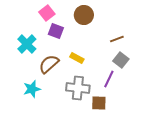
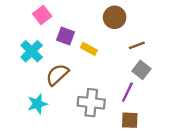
pink square: (47, 13) -> (42, 15), moved
brown circle: (84, 15) -> (115, 17), moved
yellow rectangle: (77, 58) -> (89, 49), moved
brown square: (99, 103) -> (130, 120), moved

